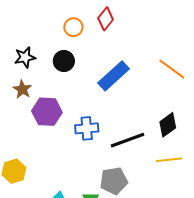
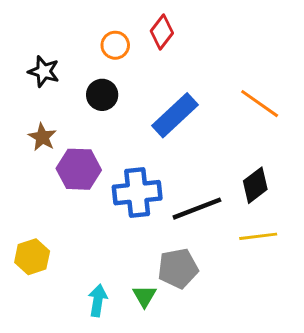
black star: (25, 57) -> (44, 71), moved, turned 30
blue cross: (87, 128) -> (137, 193), size x1.4

